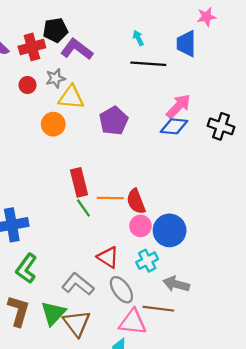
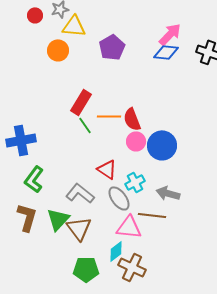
red rectangle: (79, 182) -> (81, 102), turned 45
cyan cross: (147, 261) -> (135, 182), moved

